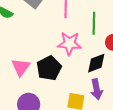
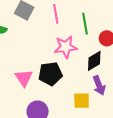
black pentagon: (49, 68) -> (50, 74), turned 30

